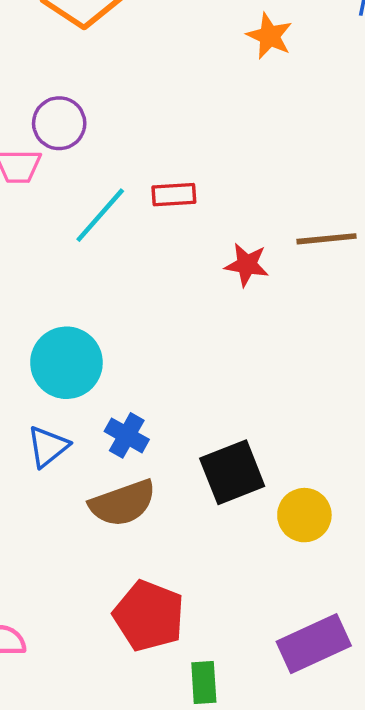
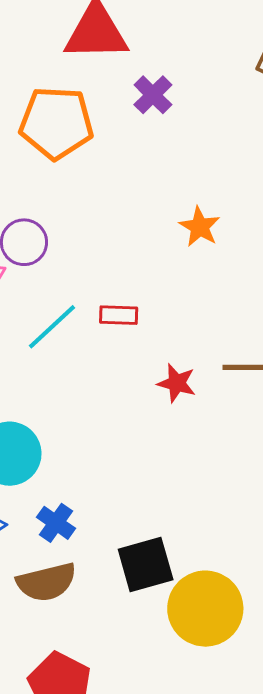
orange star: (269, 36) -> (200, 227), moved
yellow circle: (304, 515) -> (205, 609), size x1.6

